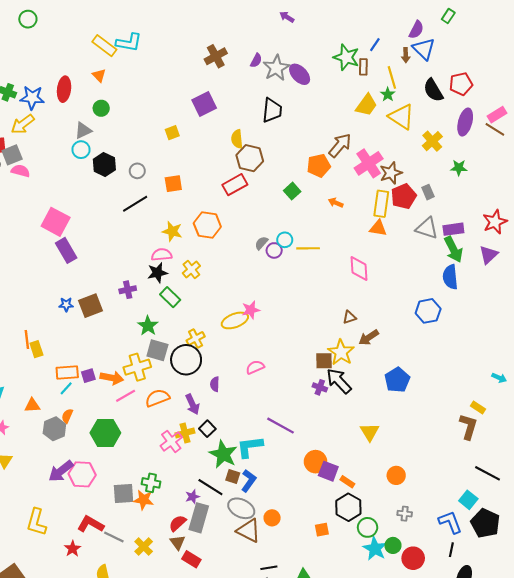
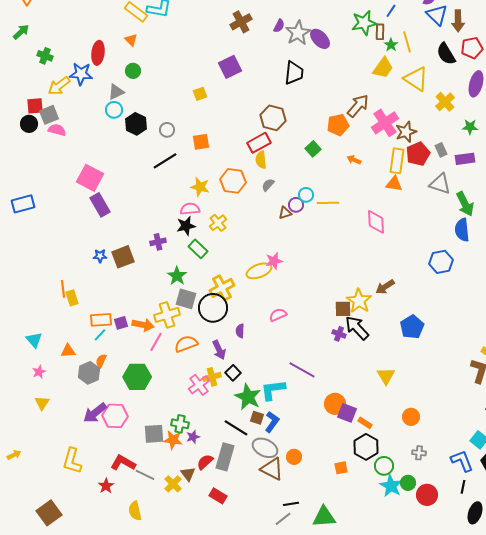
brown arrow: (406, 55) -> (458, 21), moved, size x1.5
green star: (346, 57) -> (364, 23), turned -30
green star: (388, 94) -> (391, 45), moved
blue star: (32, 98) -> (81, 74), moved
yellow semicircle: (237, 139) -> (261, 160), moved
purple rectangle: (453, 229) -> (465, 159), moved
gray semicircle: (261, 243) -> (268, 185), moved
brown triangle: (349, 317) -> (285, 213), moved
yellow cross: (196, 339) -> (222, 288), size x1.4
pink line: (126, 396) -> (156, 342), turned -30
purple star: (192, 497) -> (193, 437), moved
brown triangle: (178, 542) -> (188, 474), moved

